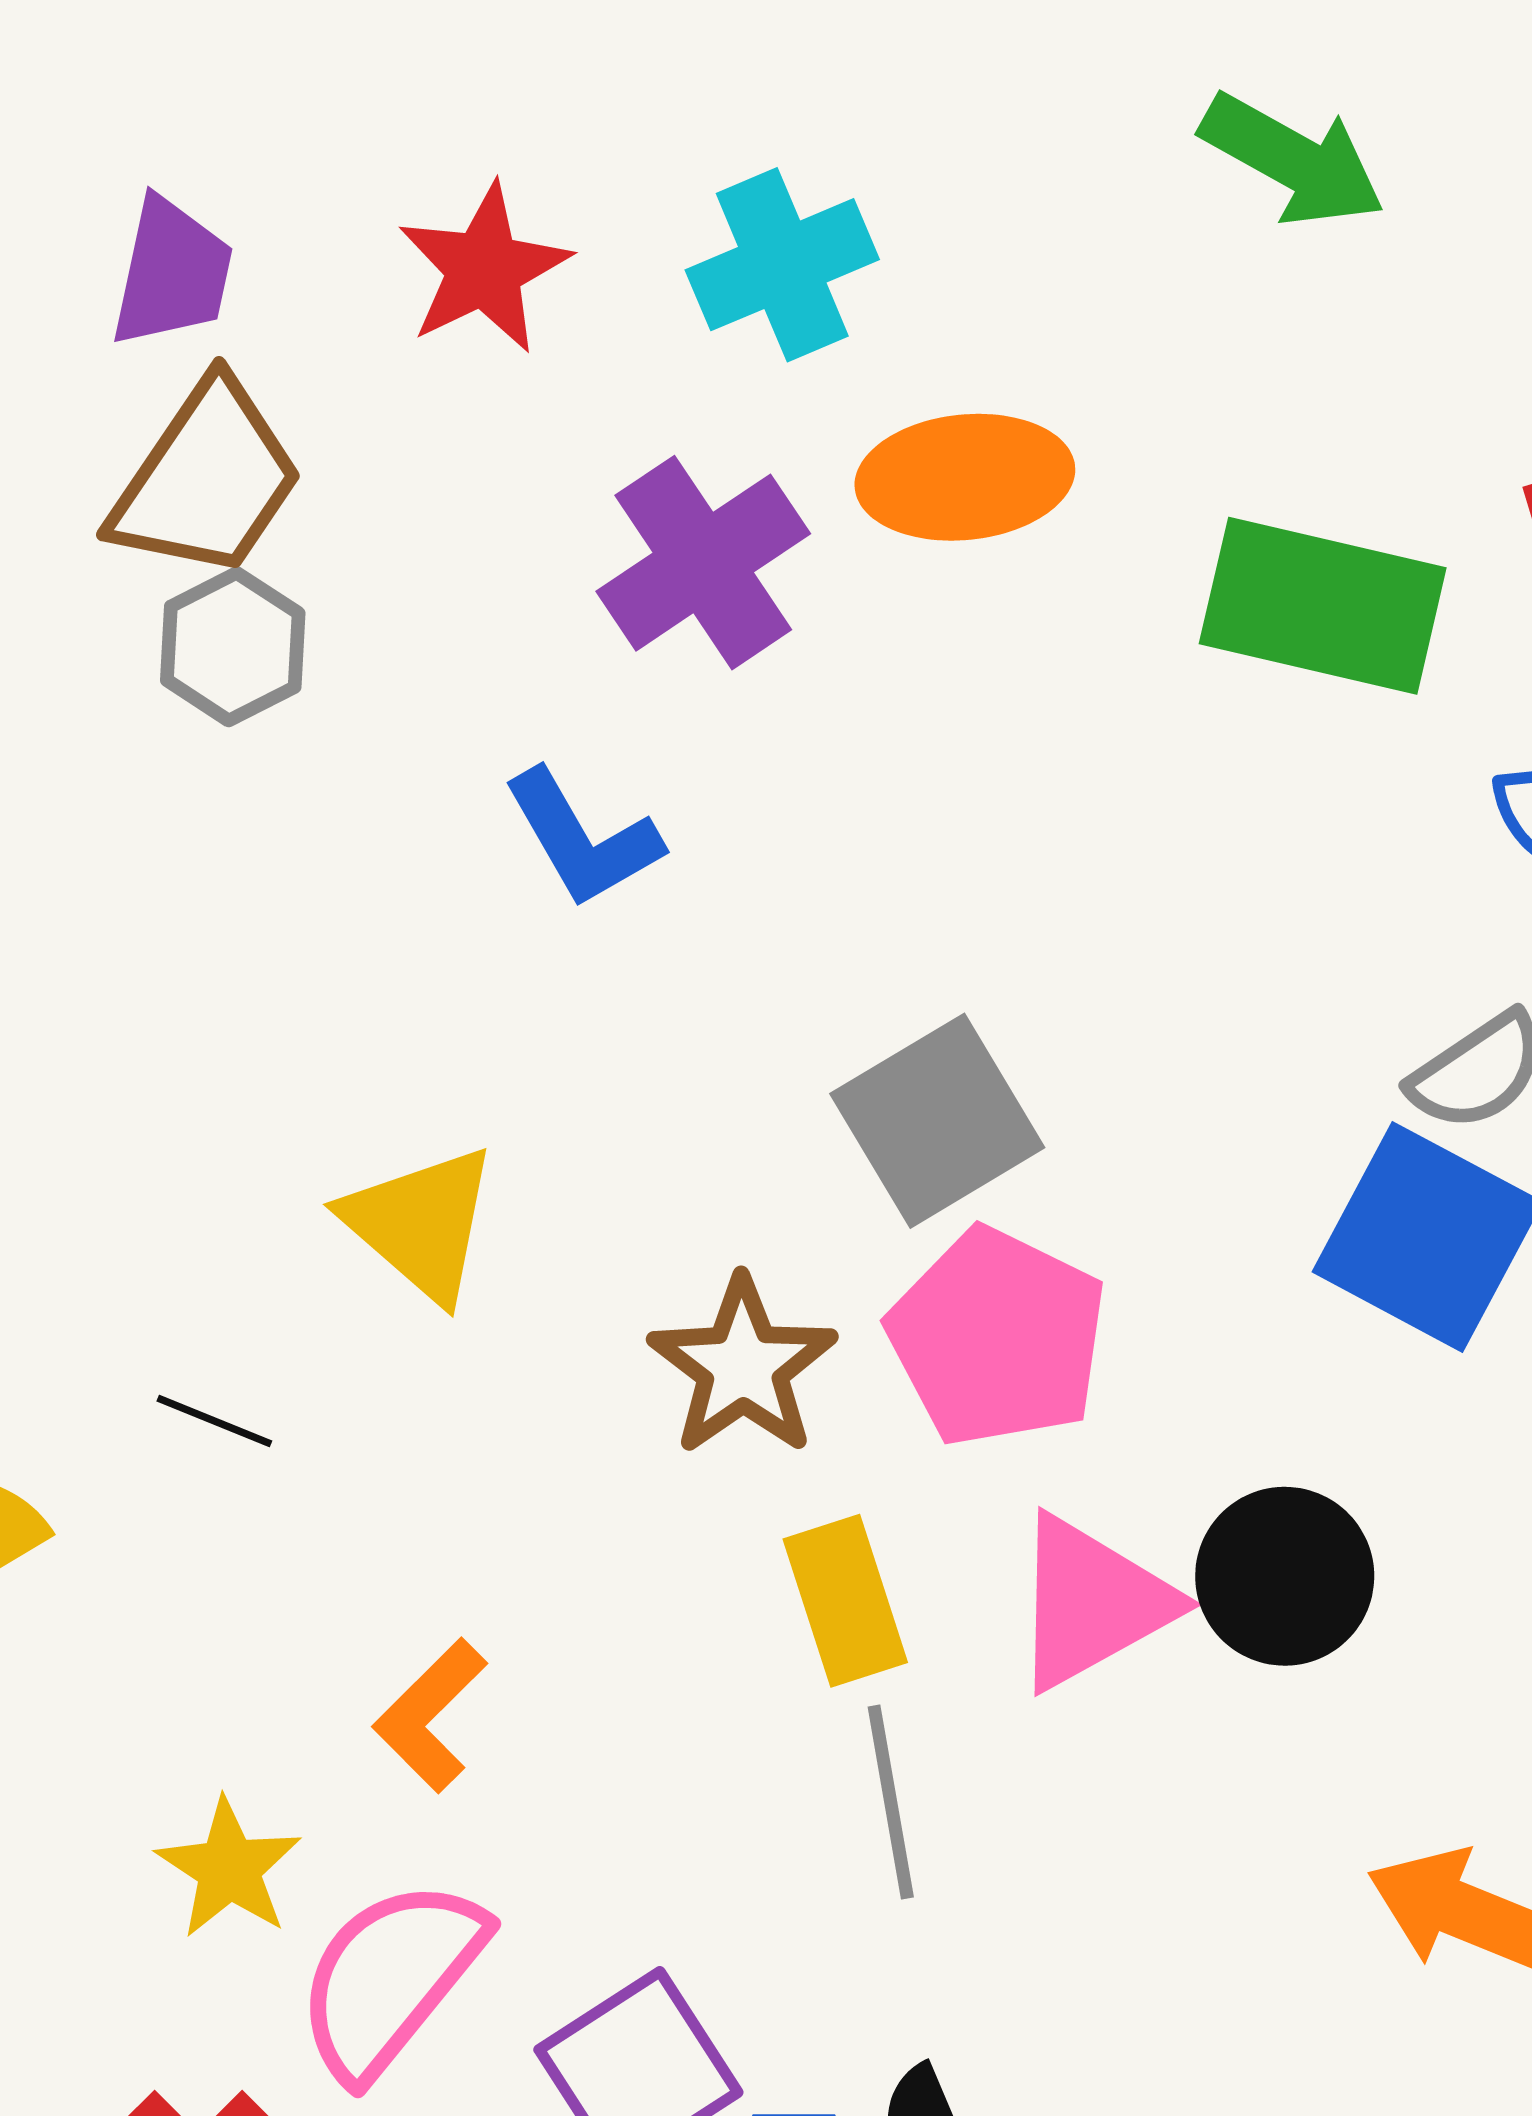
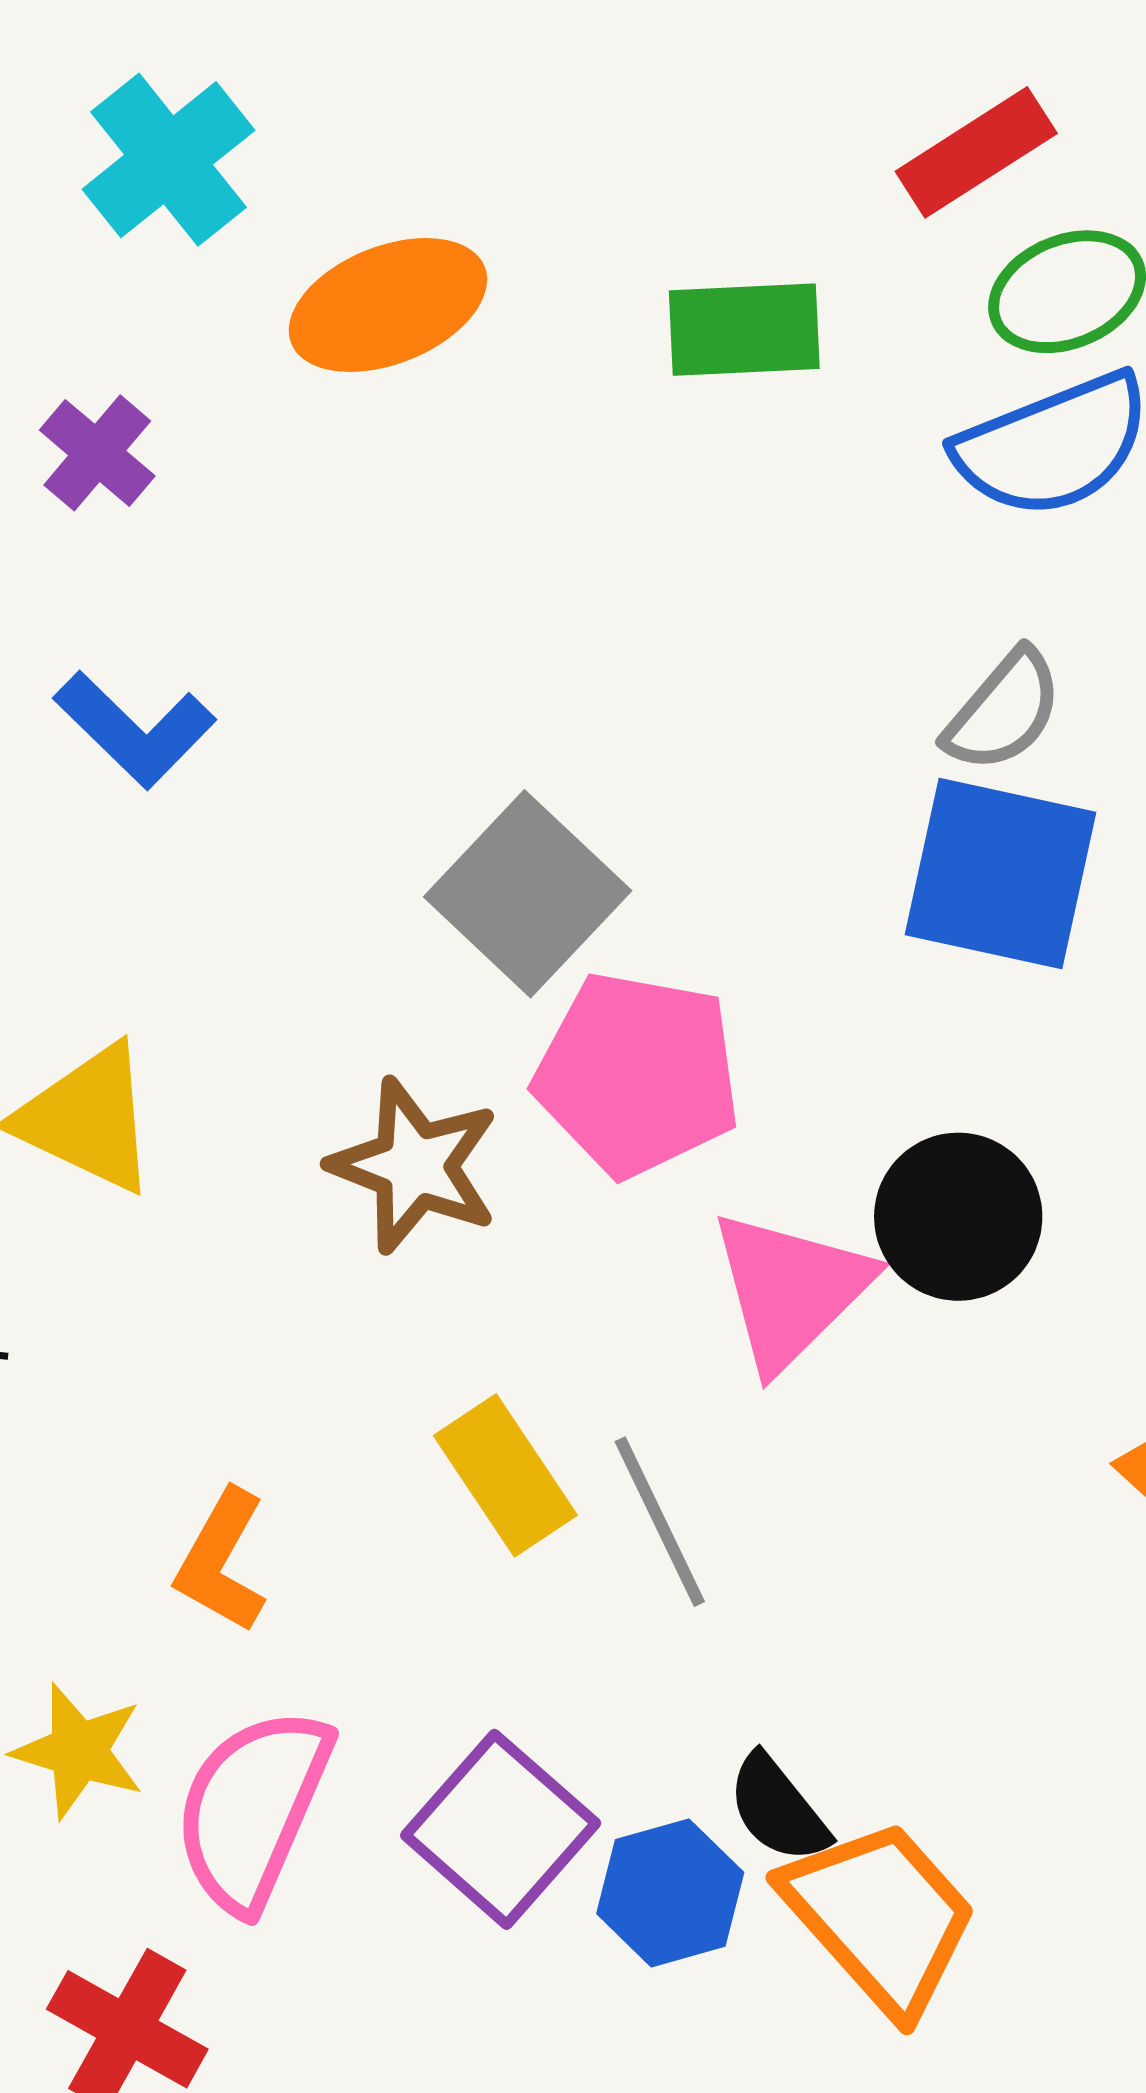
purple cross: (703, 563) -> (97, 453), moved, size x0.6
green rectangle: (1323, 606) -> (744, 330), size x0.7
yellow rectangle: (845, 1601) -> (505, 1475), moved

